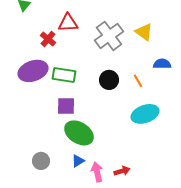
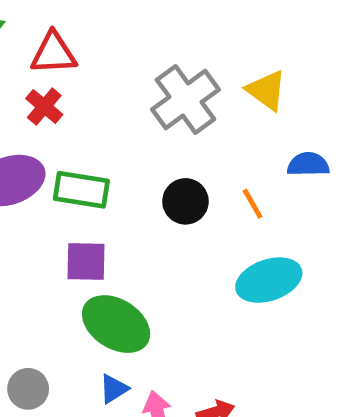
red triangle: (68, 23) -> (54, 53), moved

